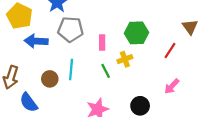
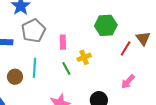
brown triangle: (190, 27) -> (143, 38), moved
gray pentagon: (71, 29) -> (33, 31), turned -30
green hexagon: (136, 33) -> (106, 25), moved

